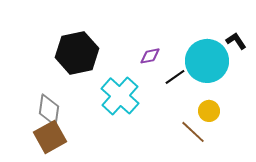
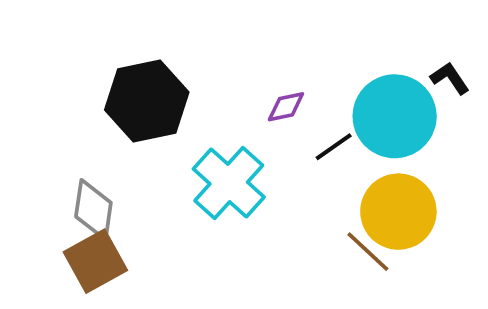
yellow circle: (209, 111) -> (398, 212), size x1.8

